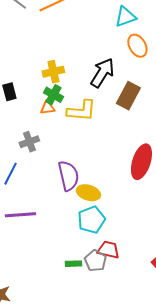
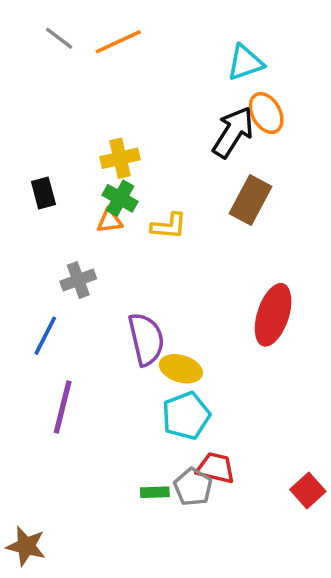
black arrow: (102, 73) -> (233, 132), moved
yellow L-shape: (81, 111) -> (169, 226), size x0.7
purple line: (20, 215) -> (63, 407), turned -72

